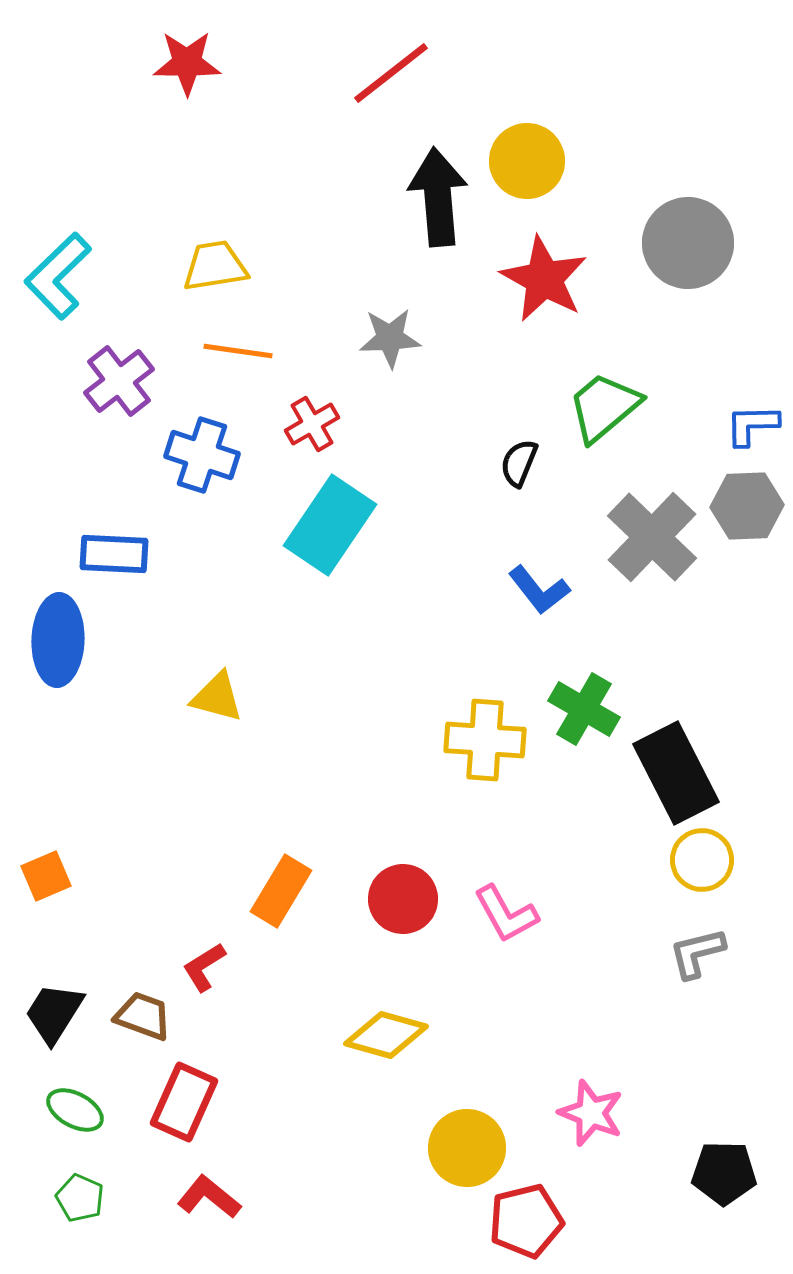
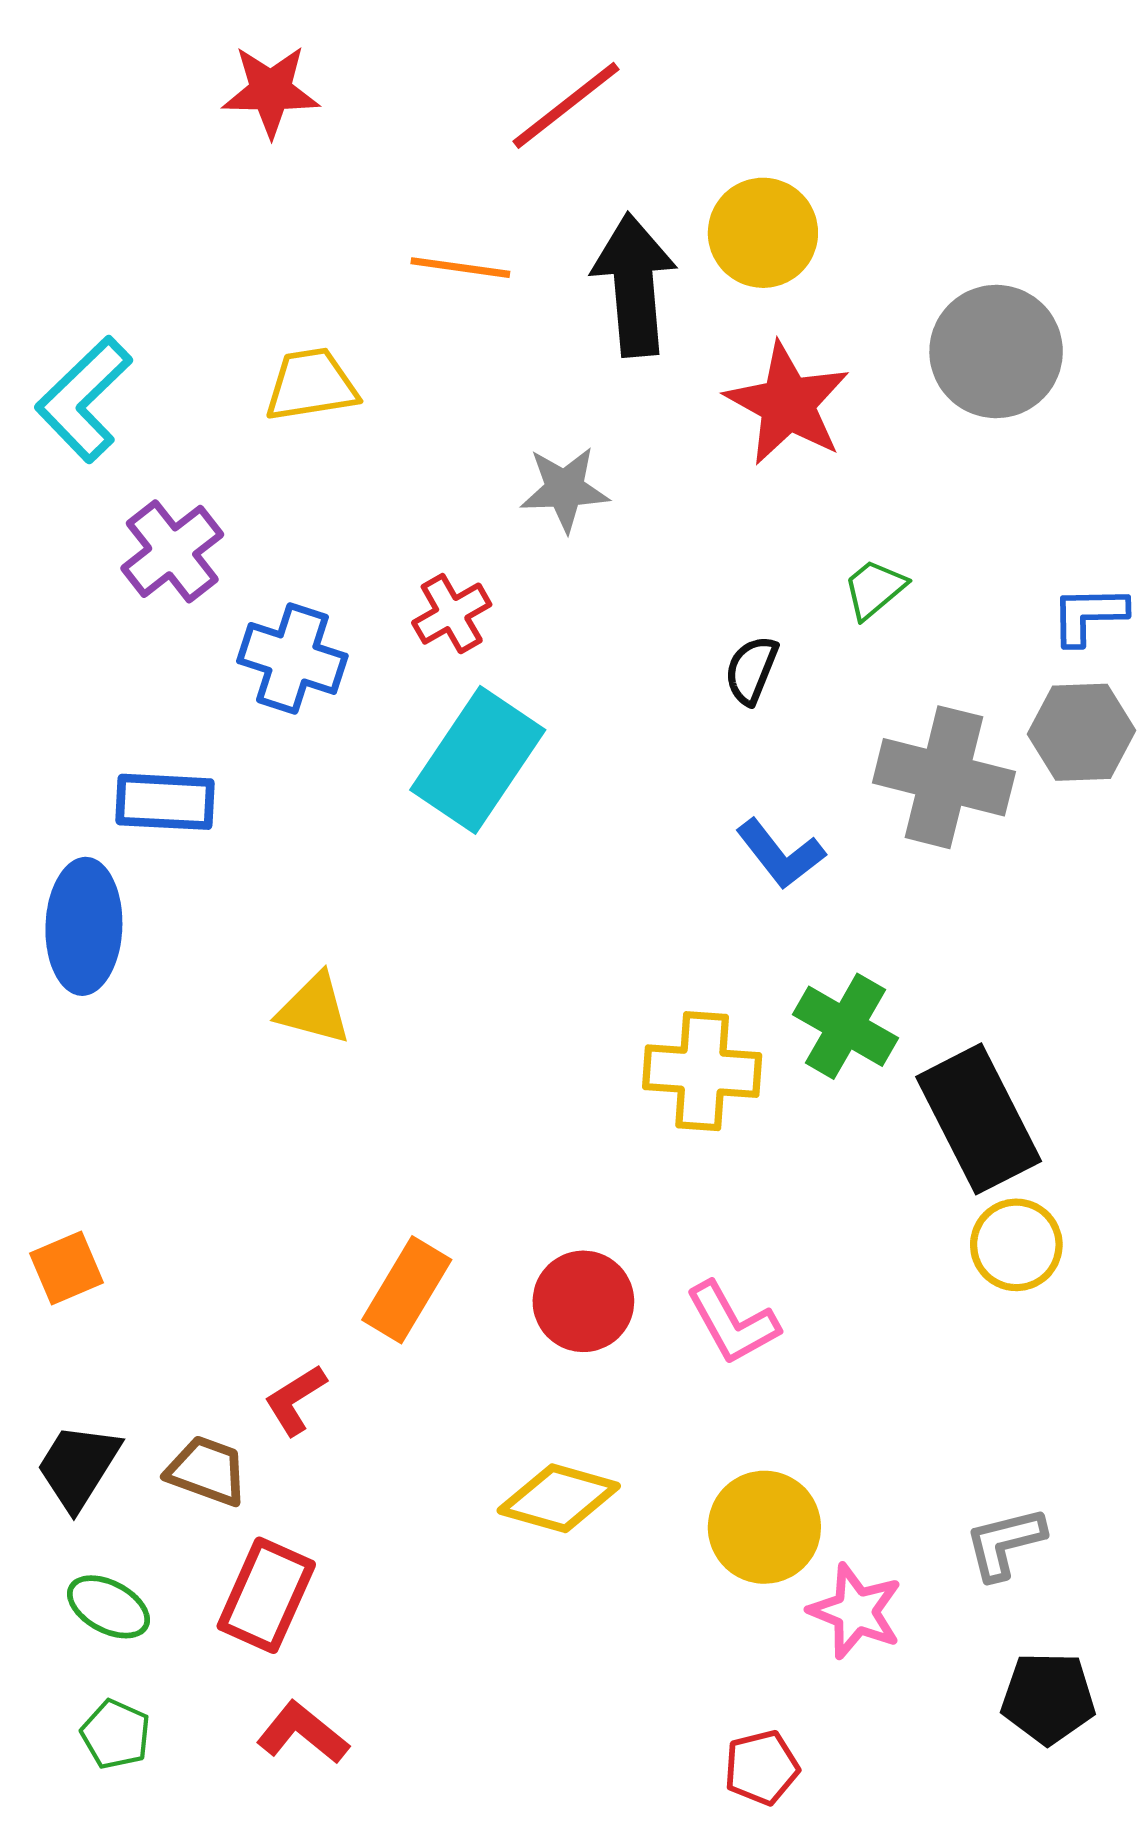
orange line: (238, 351) -> (460, 268), moved
green trapezoid: (604, 407) -> (874, 589), size x0.6
gray cross: (652, 537) -> (944, 777), turned -30
gray L-shape: (697, 953) -> (1005, 1543), moved
yellow circle: (467, 1148) -> (764, 1527), moved
red pentagon: (526, 1221) -> (762, 1768), size x0.7

